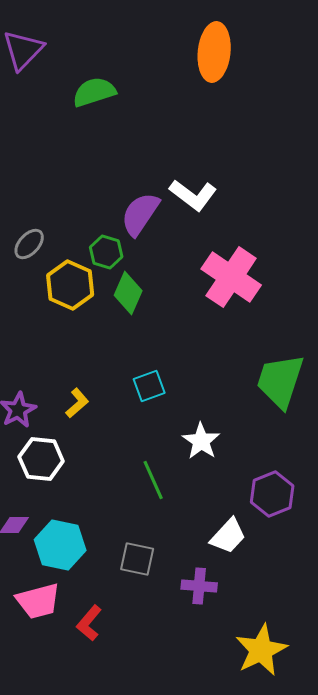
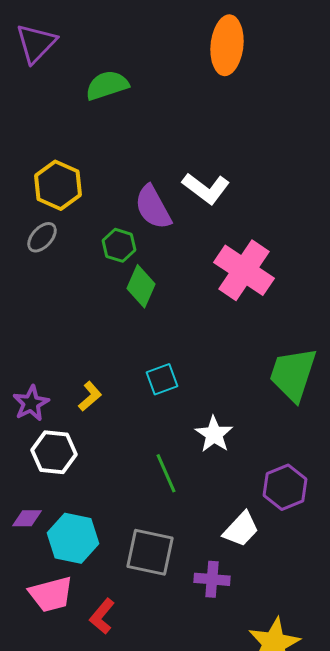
purple semicircle: (140, 214) -> (153, 207), turned -63
yellow hexagon: (70, 285) -> (58, 185), moved
gray square: (137, 559) -> (150, 552), size x1.4

